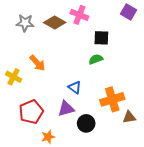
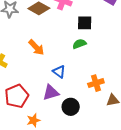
orange arrow: (37, 63) -> (36, 47), moved
orange cross: (112, 99) -> (96, 83), size x0.7

